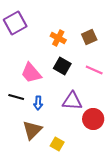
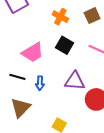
pink trapezoid: (31, 73) -> (33, 52), turned -80
brown triangle: (32, 130) -> (20, 108), moved

